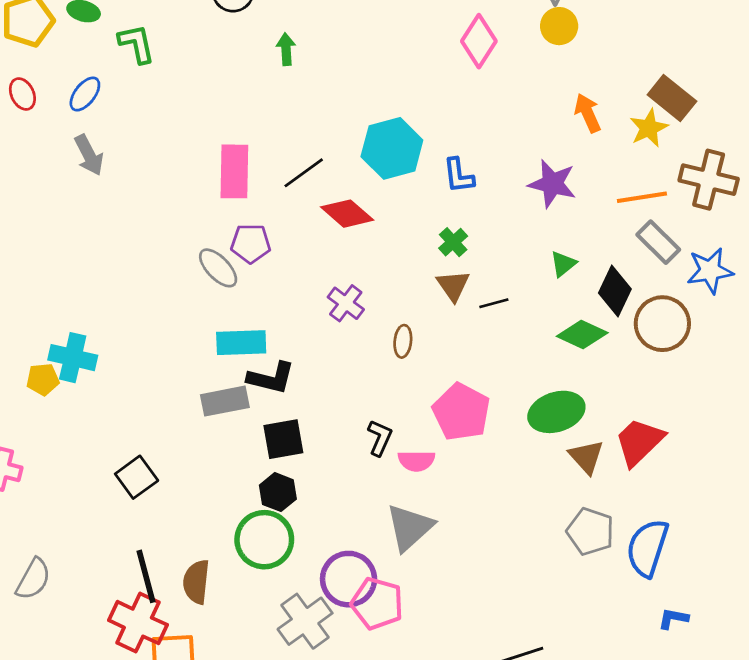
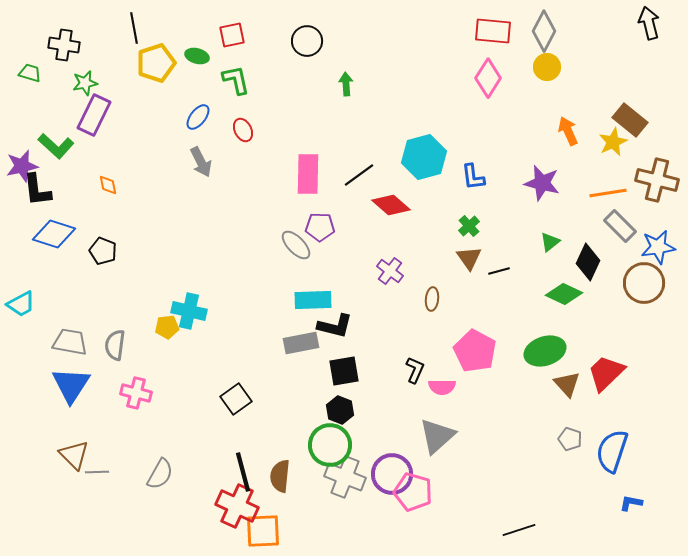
red ellipse: (22, 94) -> (243, 130), moved
brown circle: (662, 324) -> (644, 283), moved
gray pentagon: (590, 532) -> (570, 439), size x0.7
gray cross: (305, 621) -> (345, 477), moved, turned -33

